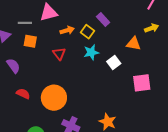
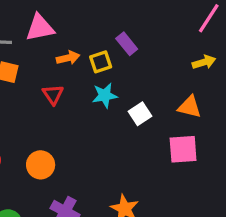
yellow square: (87, 32) -> (101, 62), turned 32
orange triangle: (133, 44) -> (190, 107), moved
orange circle: (54, 98) -> (41, 165), size x0.7

